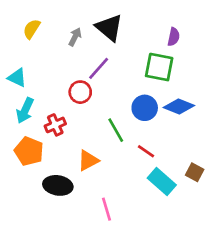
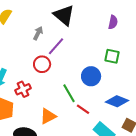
gray arrow: (75, 37) -> (38, 33), moved
green square: (159, 67) -> (112, 56), moved, size x0.7
blue diamond: (179, 107) -> (117, 101), moved
red line: (146, 151) -> (83, 109), moved

